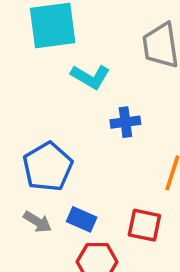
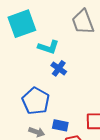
blue cross: (125, 122) -> (59, 68), moved, turned -35

